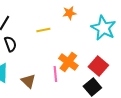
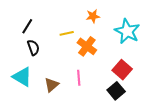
orange cross: (68, 62) -> (87, 46), moved
brown triangle: (28, 81) -> (51, 85), turned 35

